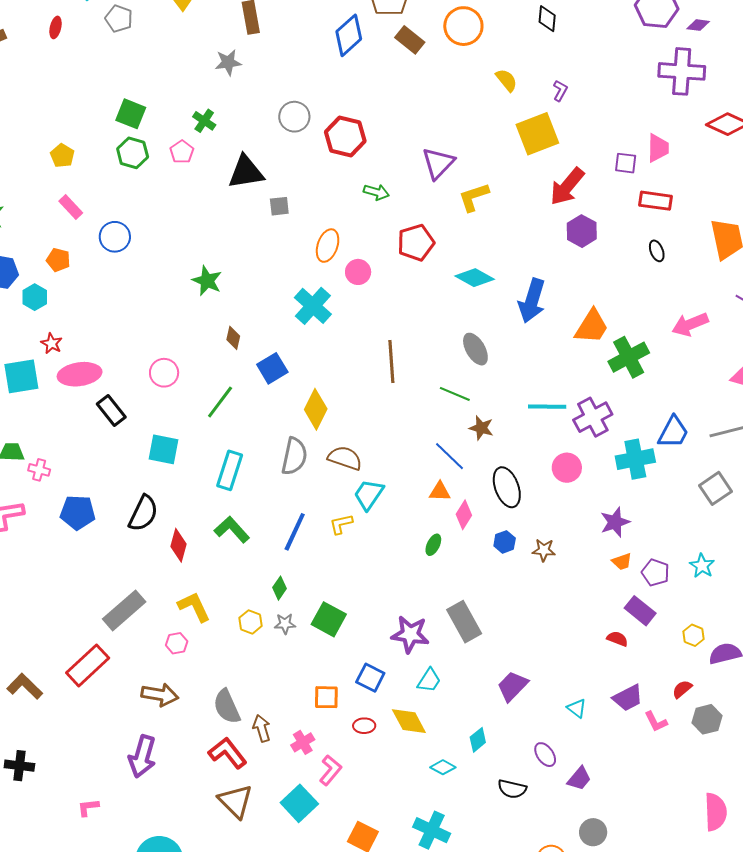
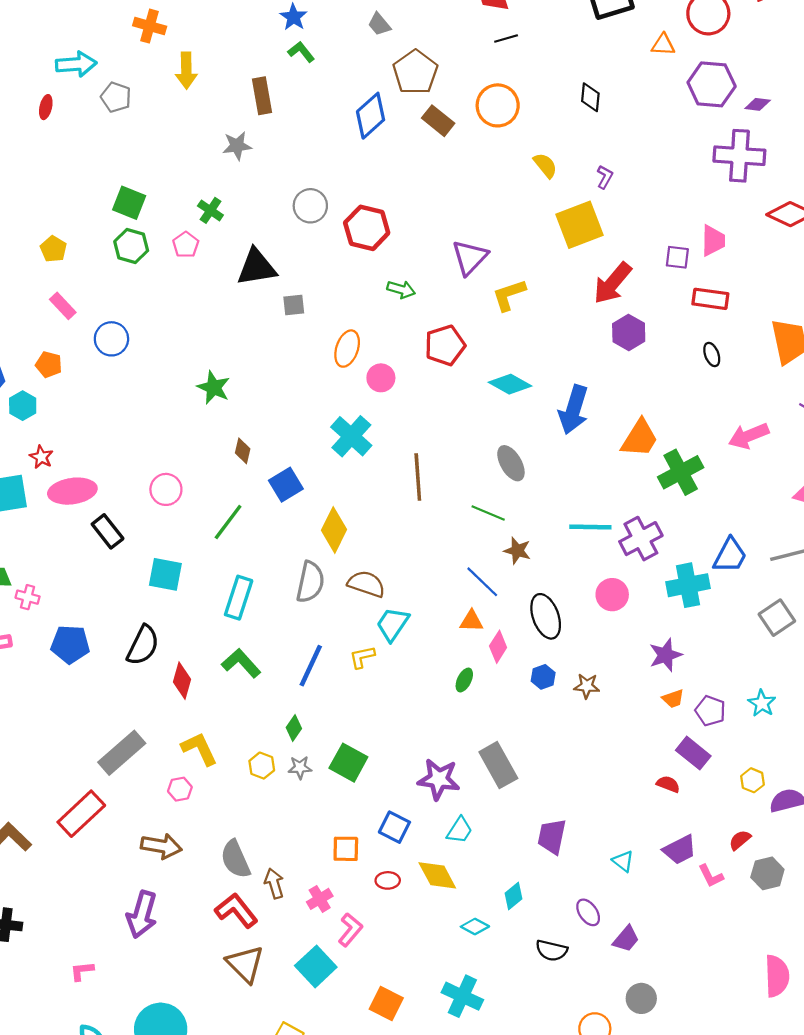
cyan cross: (313, 306) -> (351, 436), moved
purple trapezoid: (512, 686) -> (552, 837), turned -32

